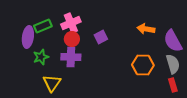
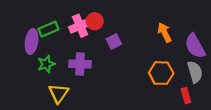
orange arrow: (146, 29) -> (165, 32), turned 54
red circle: (72, 39) -> (95, 21), moved
red rectangle: (173, 85) -> (186, 96), moved

